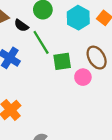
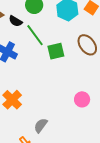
pink circle: (83, 77) -> (82, 99), moved

